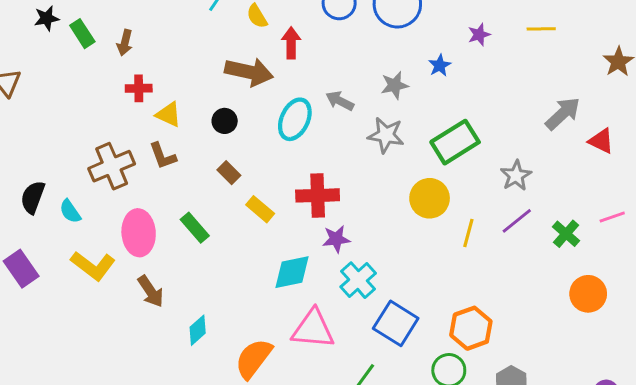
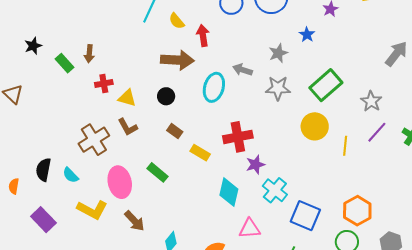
green rectangle: (82, 34) -> (64, 63), moved
cyan diamond: (292, 272) -> (229, 192), turned -56
pink triangle: (313, 329) -> (250, 229), size x0.7

